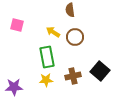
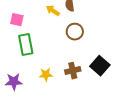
yellow arrow: (53, 32) -> (53, 11), moved
green rectangle: (47, 57) -> (26, 45), moved

